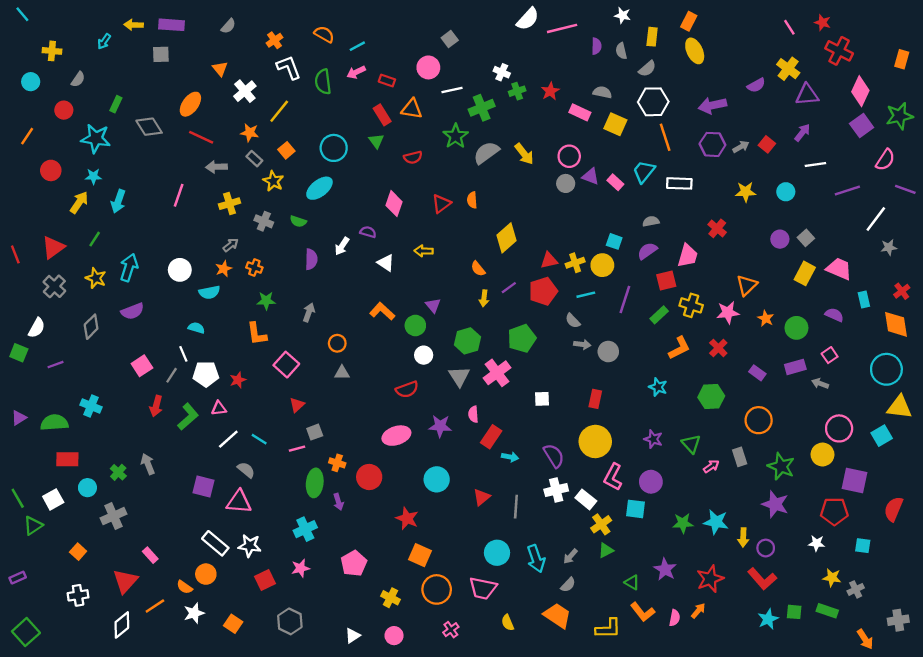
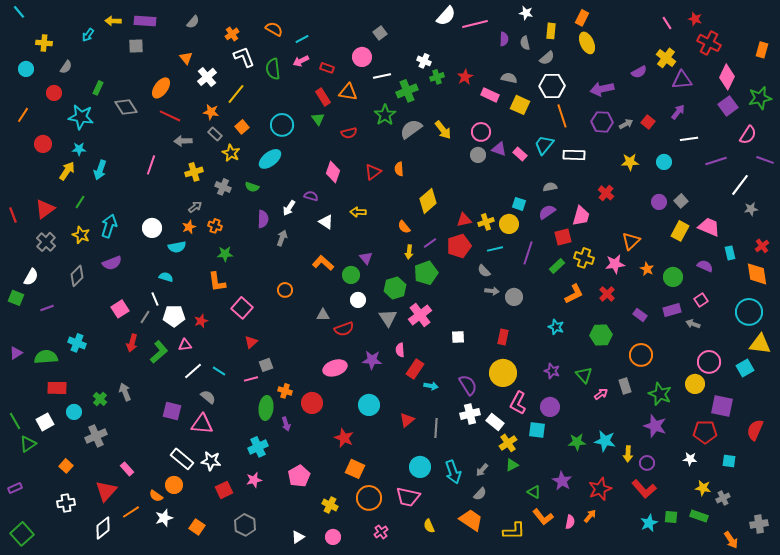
gray arrow: (309, 312) -> (282, 238), moved
green pentagon: (522, 339) -> (426, 273), moved
gray triangle: (342, 373) -> (323, 315), moved

